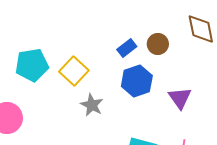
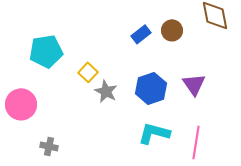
yellow square: (74, 71) -> (88, 72), moved, size x0.7
blue hexagon: (137, 81) -> (151, 88), moved

